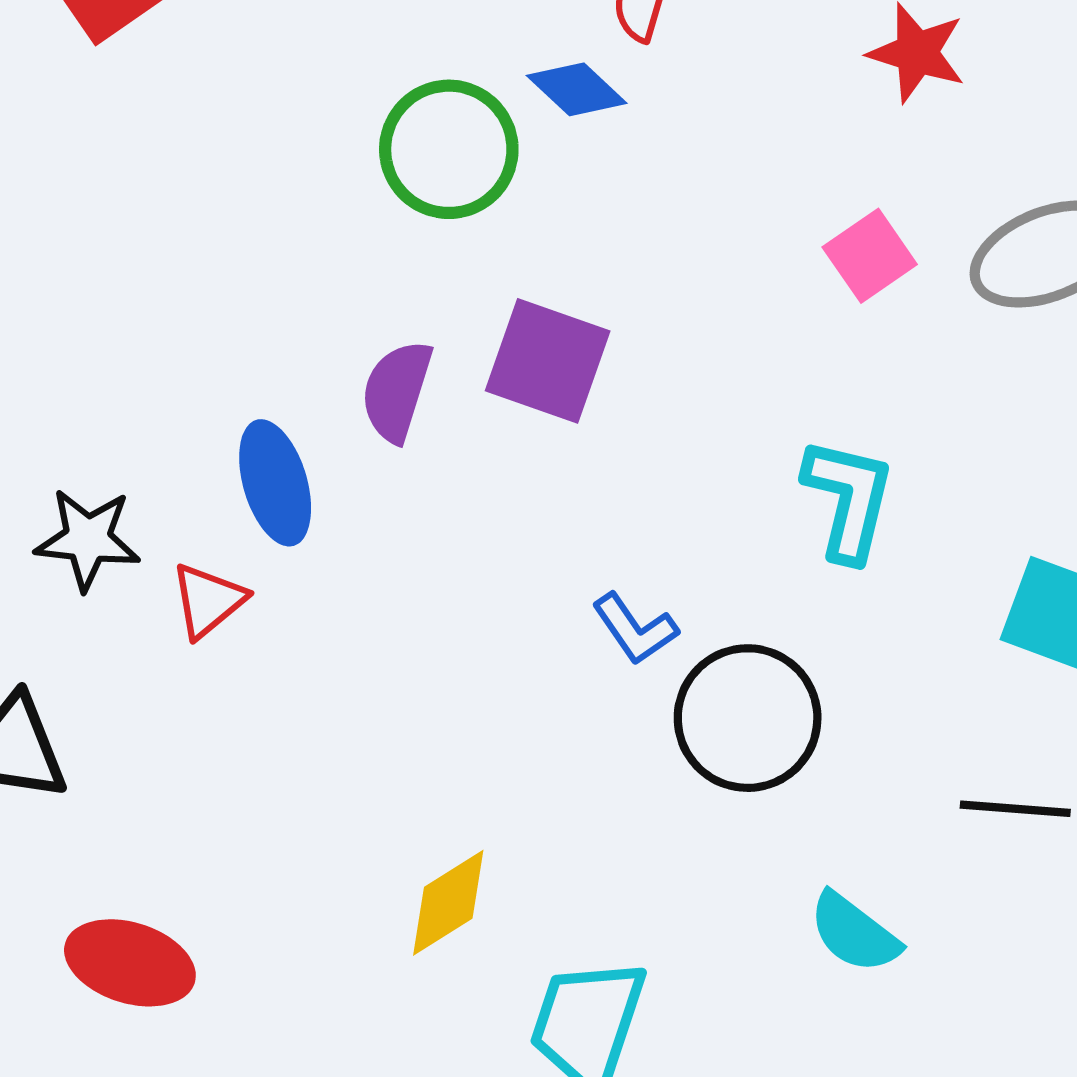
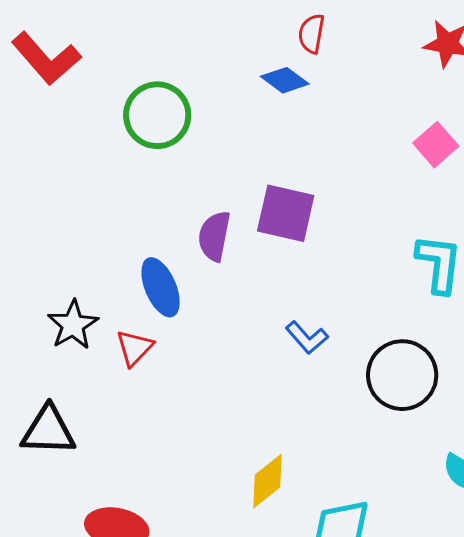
green circle: (449, 149) -> (157, 115), moved
black star: (88, 539) -> (73, 325), turned -30
blue L-shape: (635, 629) -> (307, 338), moved

